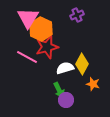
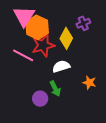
purple cross: (77, 15) -> (83, 23), moved
yellow diamond: (82, 64) -> (66, 38), moved
purple circle: (66, 100) -> (40, 99), moved

